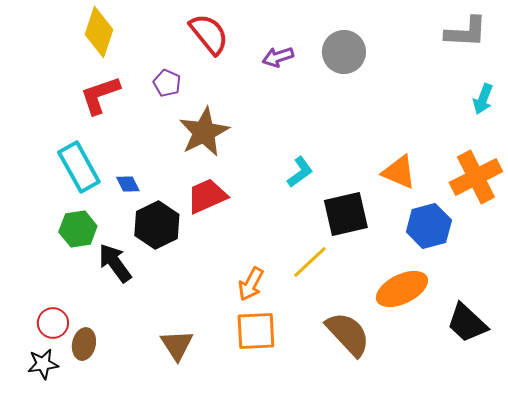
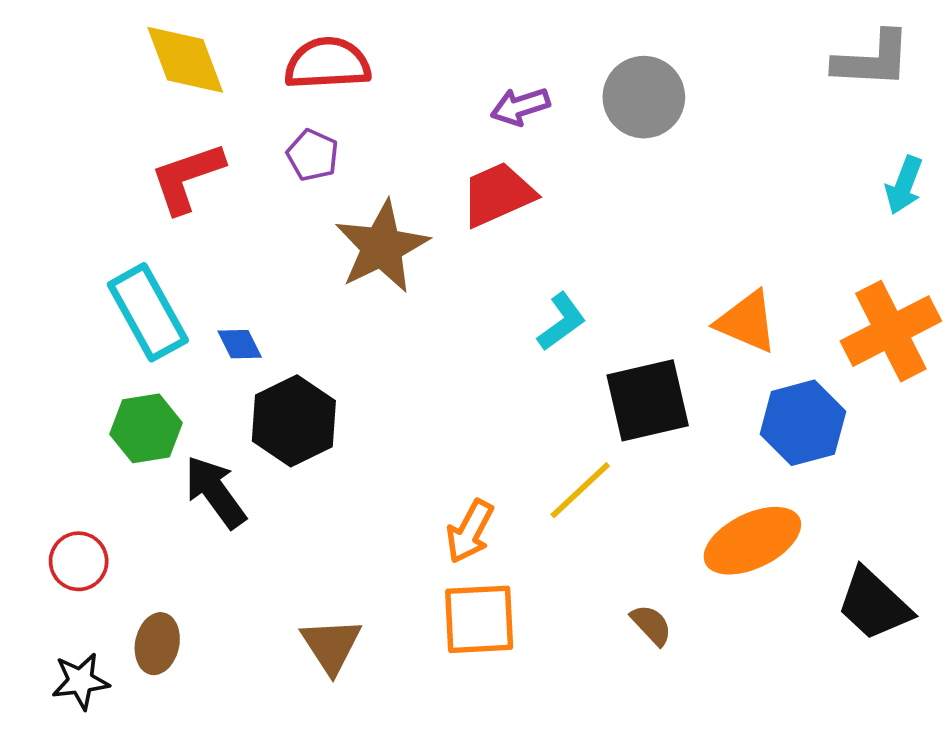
yellow diamond: (99, 32) -> (185, 60), turned -39
red semicircle: (209, 34) -> (328, 63), moved, turned -54
red trapezoid: (207, 196) -> (498, 194), moved
red circle: (53, 323) -> (79, 561), moved
brown semicircle: (348, 334) -> (651, 625), size x0.5

